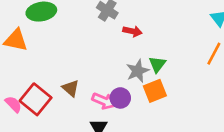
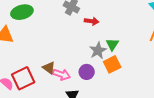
red square: (36, 99) -> (23, 78), turned 30
pink arrow: (104, 101) -> (61, 74), moved

